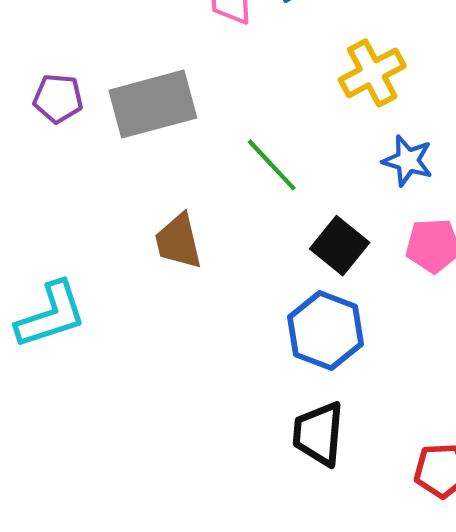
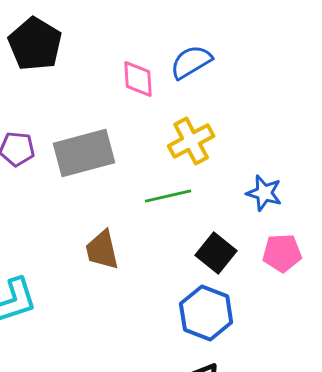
yellow cross: (372, 73) -> (191, 141), moved
green line: (272, 165) -> (168, 196), turned -60

